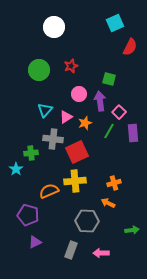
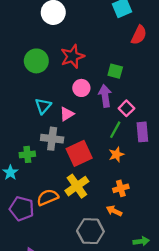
red star: (71, 66) -> (72, 56), size x1.5
orange star: (85, 123) -> (116, 154), moved
yellow cross: (75, 181) -> (77, 186), turned -30
purple pentagon: (28, 215) -> (22, 209), moved

